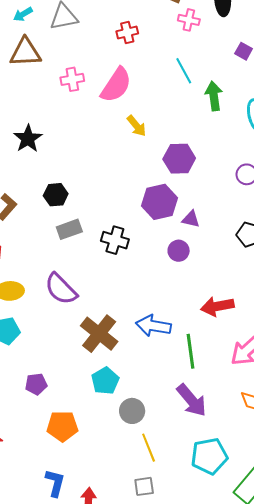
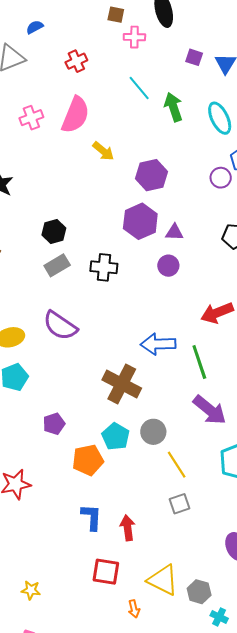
black hexagon: (56, 195) -> (54, 232), moved
brown cross: (99, 334) -> (122, 384), moved
cyan pentagon: (105, 381) -> (116, 437), moved

